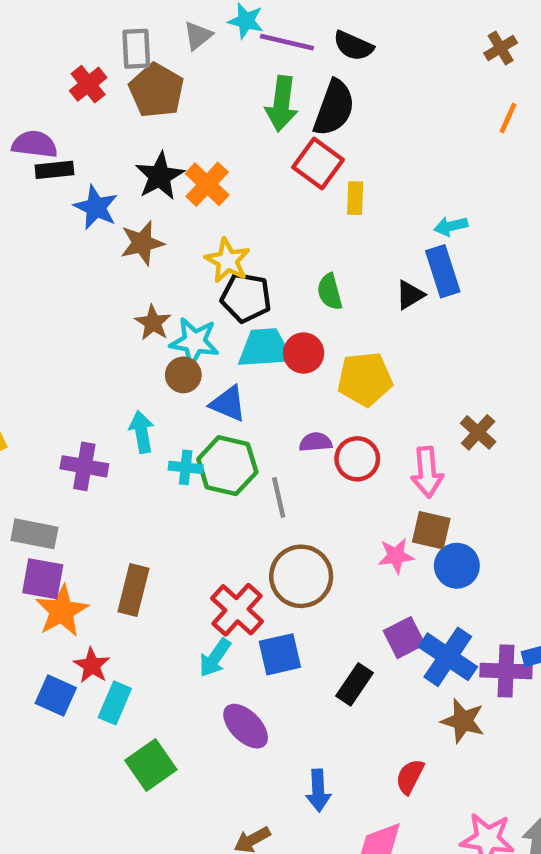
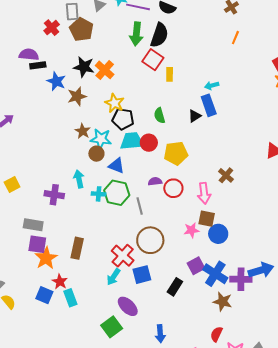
black star: (160, 176) -> (84, 67), turned -30
cyan rectangle: (115, 703) -> (70, 298), turned -42
green square: (151, 765) -> (112, 327), moved
red semicircle: (410, 777) -> (216, 334), moved

